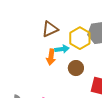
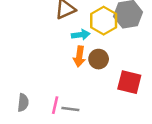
orange arrow: (51, 57) -> (79, 56), moved

